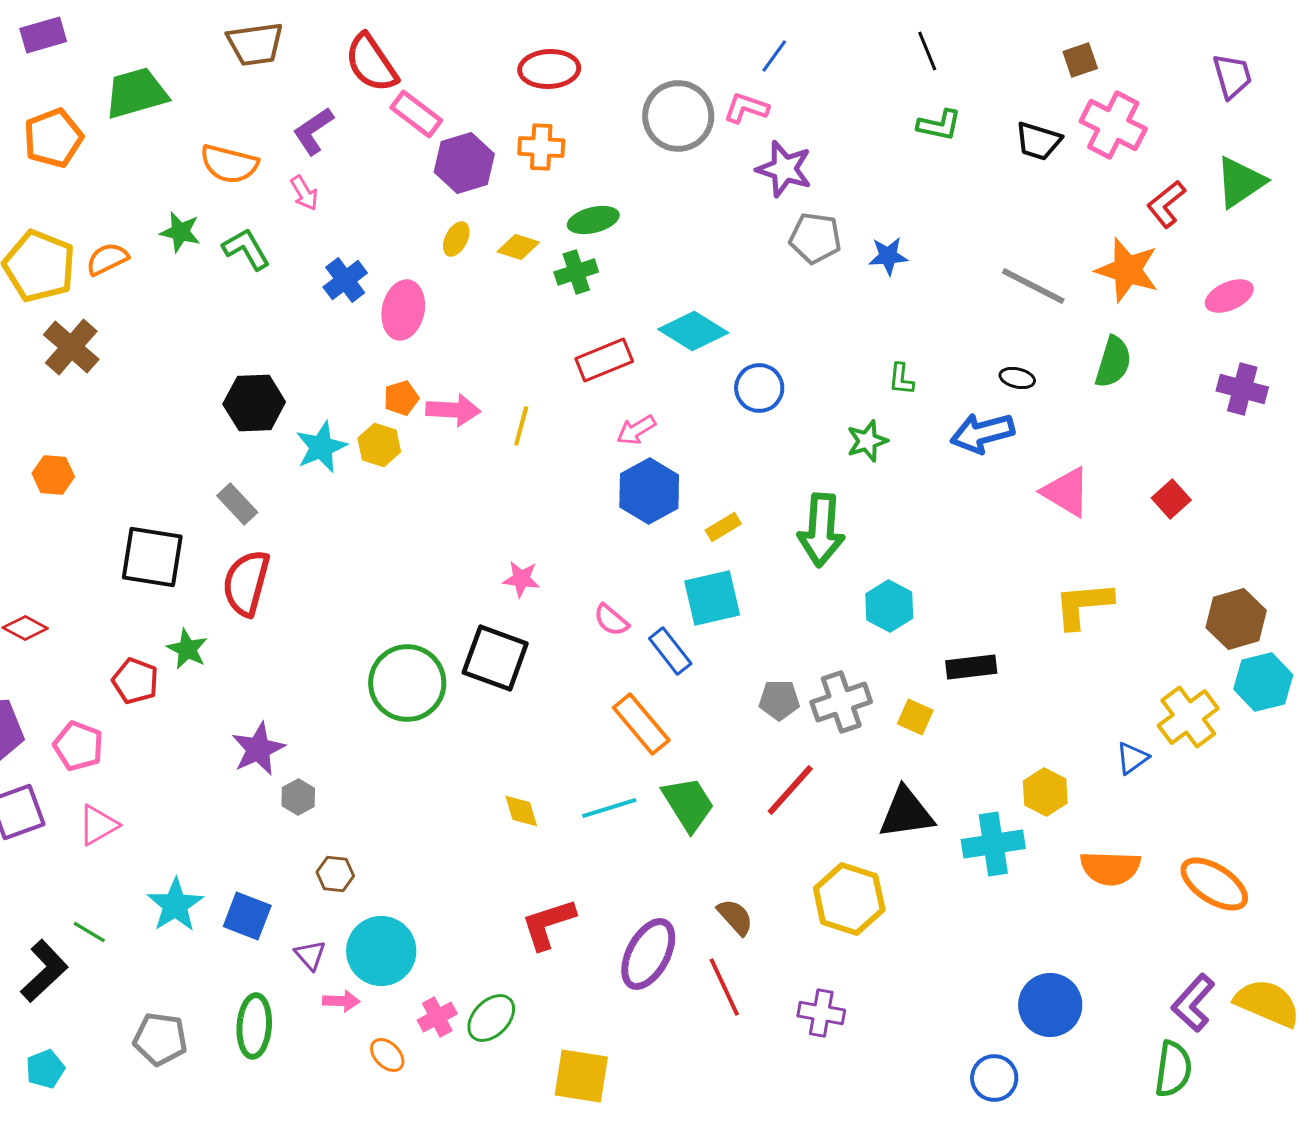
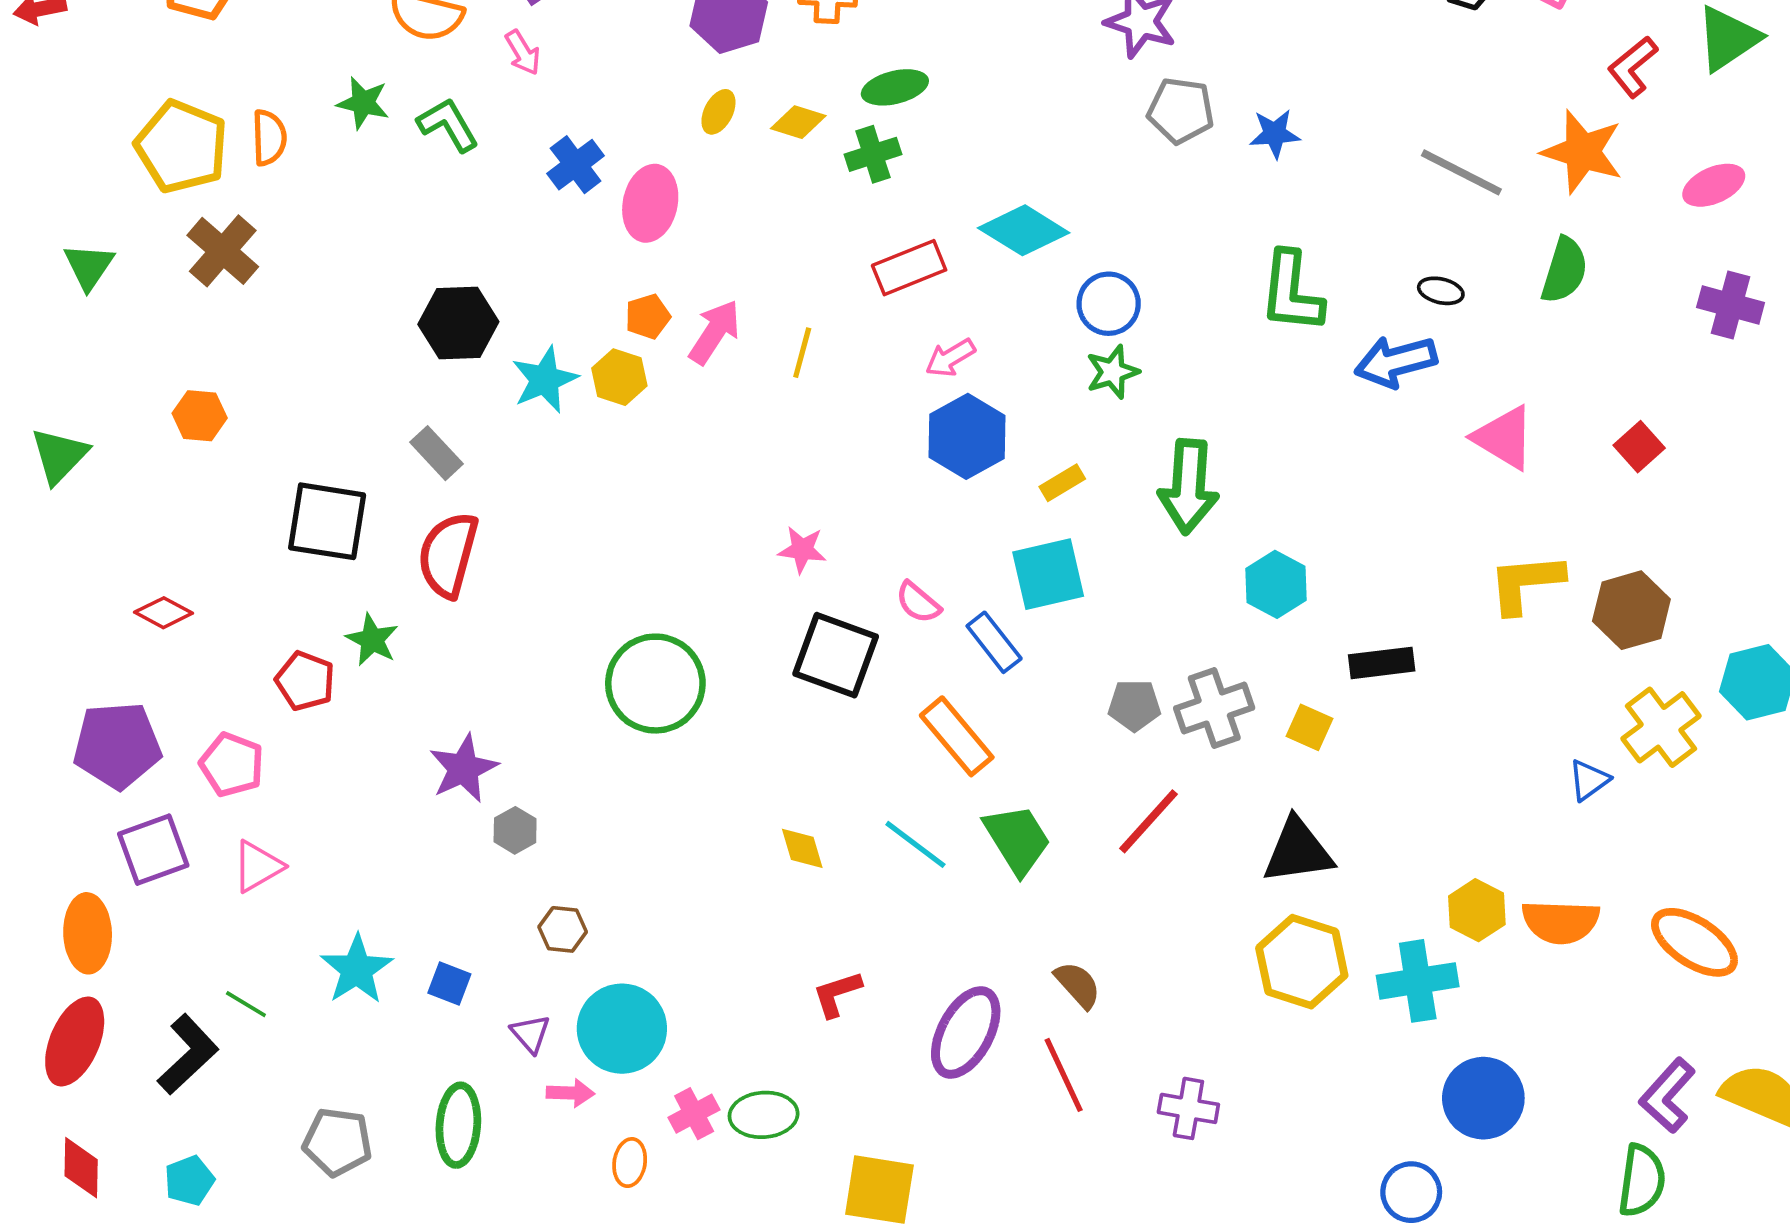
orange semicircle: (107, 259) -> (269, 138), turned 114
green L-shape: (901, 379) -> (1291, 292), size x2.0
pink arrow: (453, 410) -> (715, 332), turned -60
green star: (867, 441) -> (1112, 372), moved
brown hexagon: (1236, 619) -> (1631, 610), moved
black square: (495, 658) -> (836, 655), moved
yellow hexagon: (1045, 792) -> (1477, 910), moved
cyan line: (609, 808) -> (915, 844), turned 54
cyan cross: (993, 844) -> (1418, 981), moved
yellow hexagon: (849, 899) -> (1302, 962), moved
blue square: (247, 916) -> (449, 984), size x0.7
red L-shape: (548, 924) -> (837, 994), size x0.7
green ellipse: (491, 1018) -> (764, 1115), turned 42
orange ellipse: (387, 1055) -> (630, 1163), turned 54

